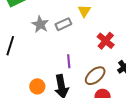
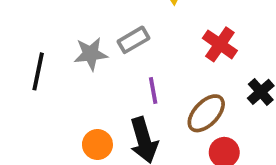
gray star: (40, 24) -> (91, 54), moved, turned -30
gray rectangle: (63, 24) -> (133, 40), moved

